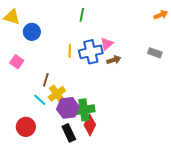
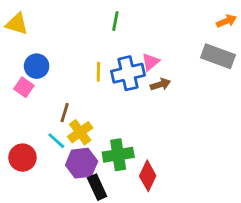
blue circle: (32, 32) -> (37, 66), moved
gray rectangle: (155, 53) -> (218, 56), moved, size x1.6
purple hexagon: (68, 108) -> (82, 163), moved
red diamond: (90, 125) -> (148, 176), moved
red circle: (26, 127) -> (23, 158), moved

